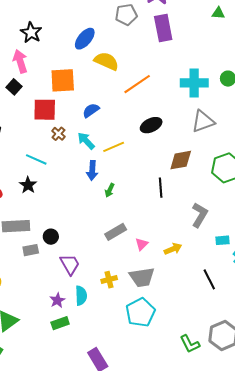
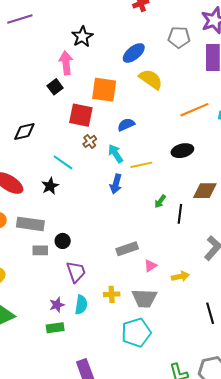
orange line: (137, 84) -> (194, 110), moved
green arrow: (110, 190) -> (160, 201), moved

